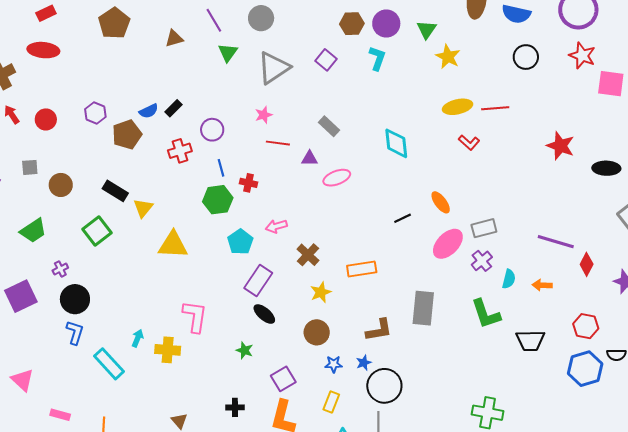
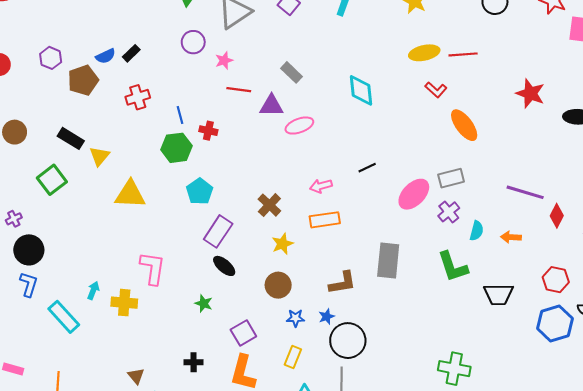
purple circle: (212, 130) -> (193, 42), moved
purple triangle: (310, 158) -> (271, 106), size x1.4
orange ellipse: (441, 202) -> (464, 125), moved, size x1.4
pink arrow: (276, 226) -> (321, 186), moved

